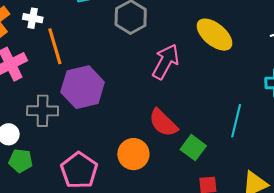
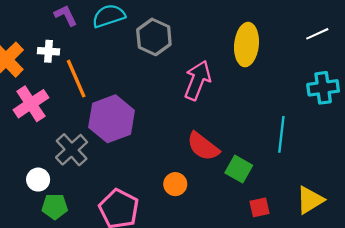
yellow ellipse: (215, 35) -> (247, 45), turned 63
gray cross: (43, 111) -> (72, 150), turned -36
orange circle: (133, 154) -> (175, 184), size x0.7

